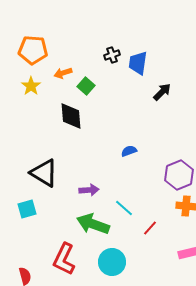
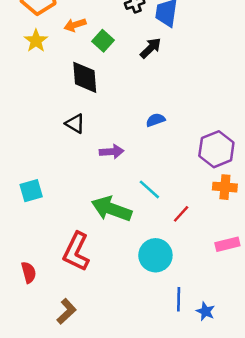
black arrow: (162, 92) -> (151, 48), moved
black triangle: (44, 173) -> (75, 124), moved, size x0.6
purple arrow: (89, 190) -> (112, 152), moved
cyan circle: (112, 262) -> (155, 255), moved

